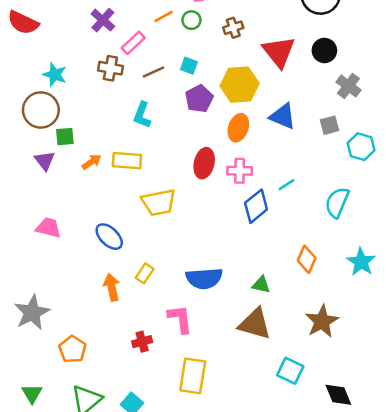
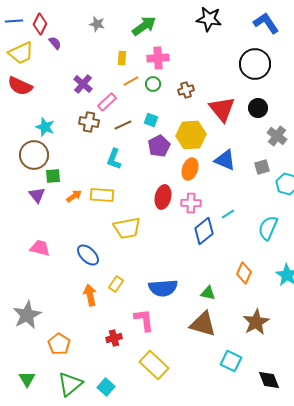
yellow rectangle: (193, 376) -> (154, 365), turned -56

